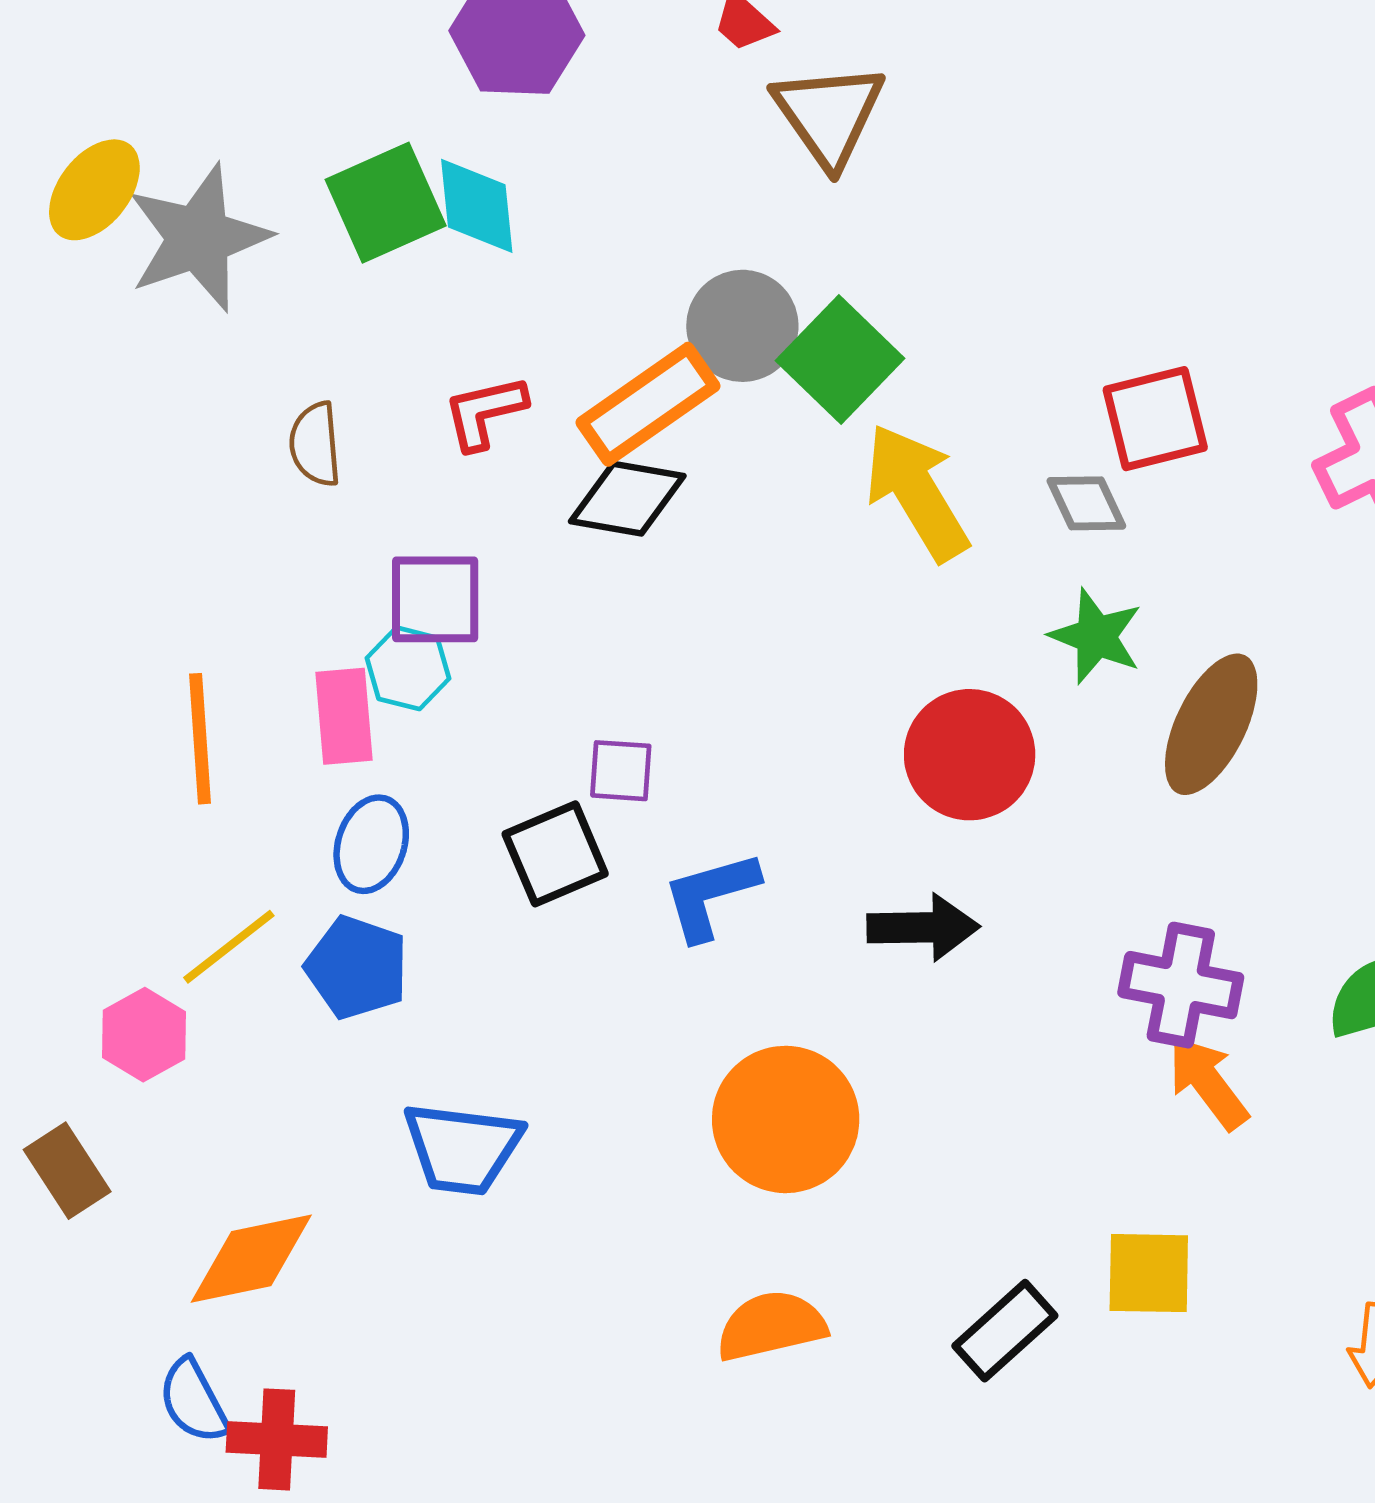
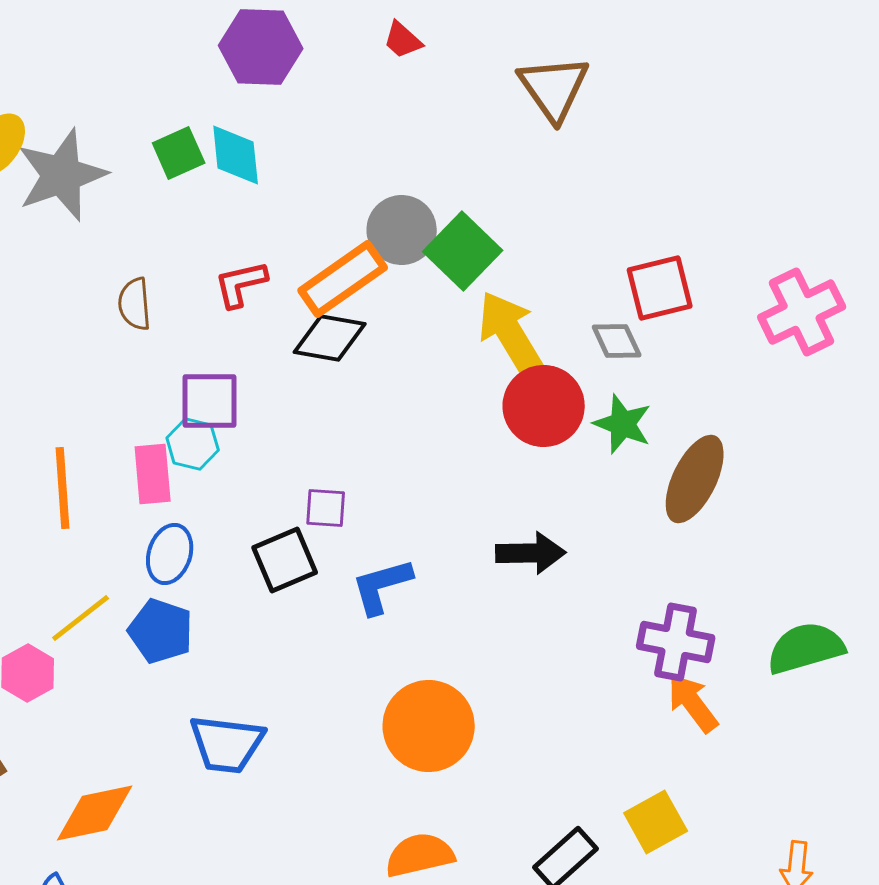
brown triangle: (829, 115) -> (554, 88), moved
green square: (386, 203) -> (179, 153), size x0.7
red circle: (970, 755) -> (544, 406), moved
black arrow: (923, 927) -> (531, 553), moved
yellow square: (1149, 1273) -> (656, 822), turned -30

